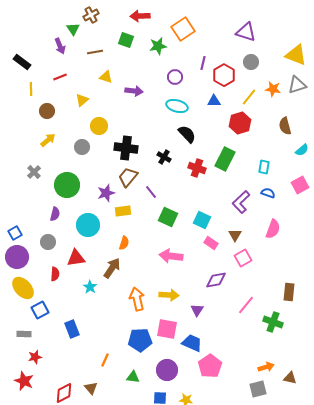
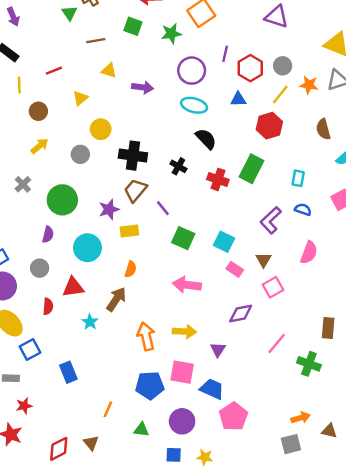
purple arrow: (60, 46) -> (13, 17), moved
gray circle: (251, 62) -> (283, 66), moved
purple circle: (175, 77) -> (192, 71), size x1.5

